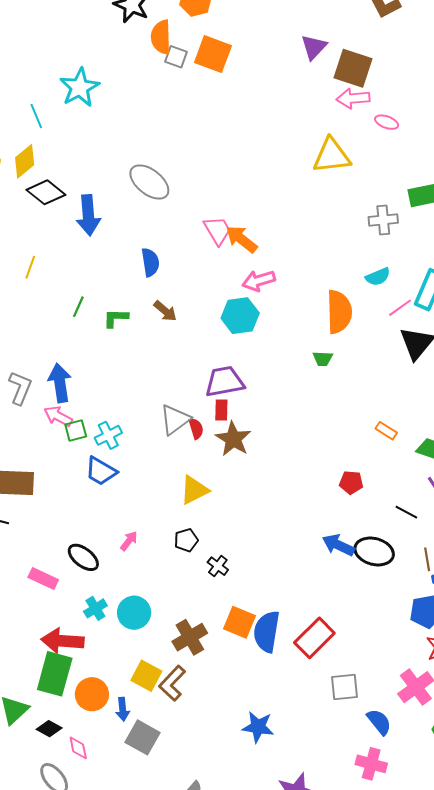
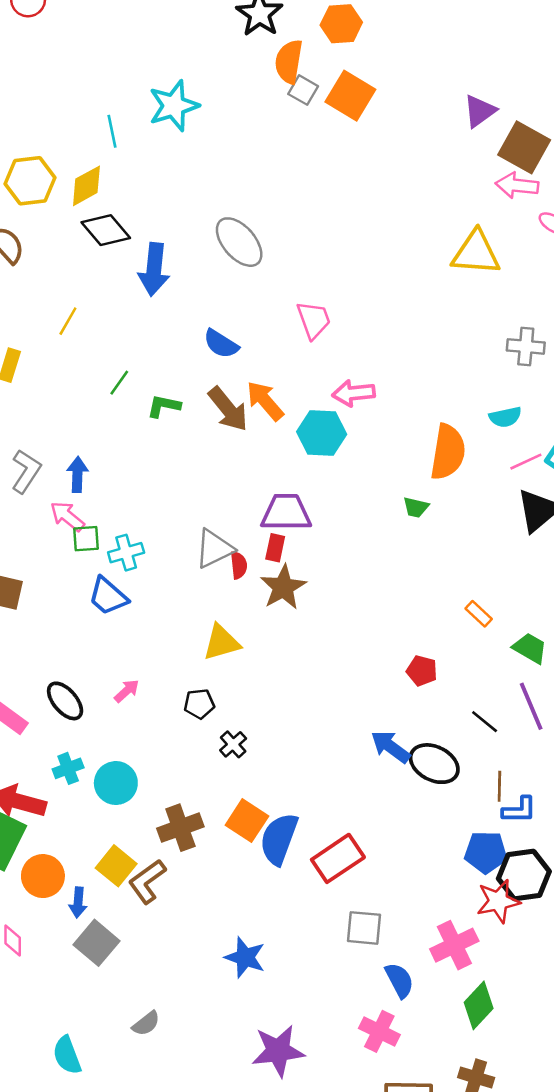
orange arrow: (241, 239) -> (265, 401), moved
blue semicircle: (150, 262) -> (221, 344), turned 120
brown arrow: (165, 311) -> (228, 409), size x1.5
blue arrow: (60, 383) -> (77, 475), size x0.7

